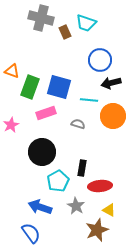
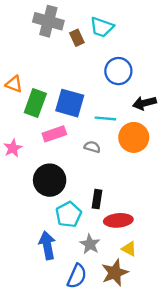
black arrow: (111, 83) -> (144, 103), moved
blue arrow: (40, 207) -> (47, 245), turned 60
blue semicircle: (31, 233) -> (77, 276), moved, turned 60

